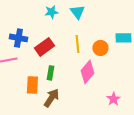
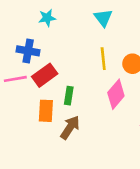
cyan star: (51, 12) -> (47, 18), moved
red rectangle: (44, 47) -> (45, 75), moved

